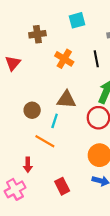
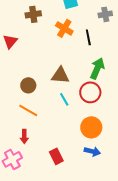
orange cross: (64, 59) -> (64, 28), moved
cyan line: (55, 121) -> (64, 99), moved, turned -48
orange line: (45, 141) -> (28, 110), moved

